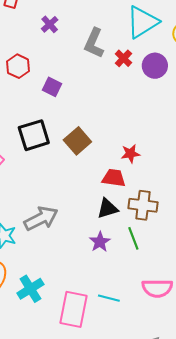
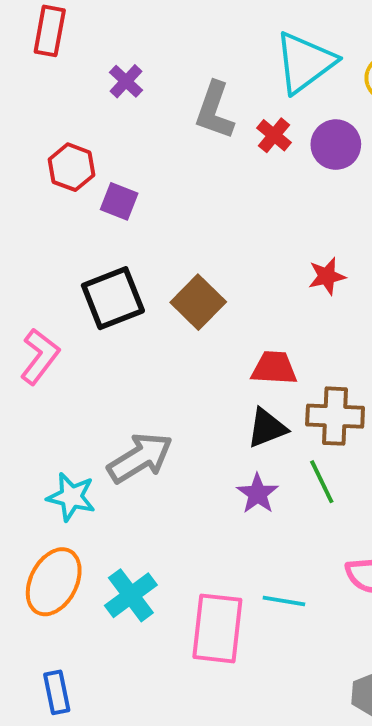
purple square: (52, 87) -> (119, 201), moved
red star: (130, 154) -> (327, 276), moved

